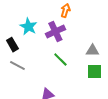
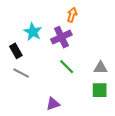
gray triangle: (92, 51) -> (101, 68), moved
green square: (94, 72) -> (100, 90), moved

